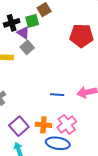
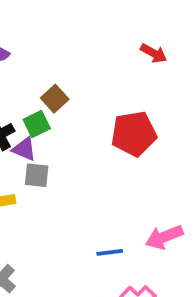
gray square: (27, 47) -> (37, 175), turned -32

